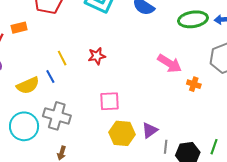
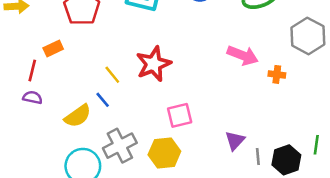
red star: (97, 56) -> (153, 64), size x1.6
gray cross: (57, 116) -> (120, 146), turned -32
yellow hexagon: (122, 133) -> (164, 153), moved

